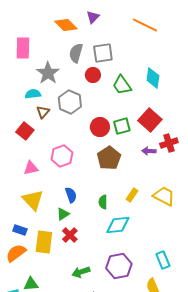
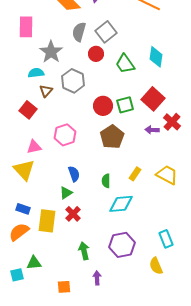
gray square: (103, 53) -> (106, 32), turned -30
red cross: (169, 143) -> (172, 122), turned -30
yellow triangle: (33, 200) -> (24, 170), moved
green arrow: (81, 272) -> (84, 251), turned 96

